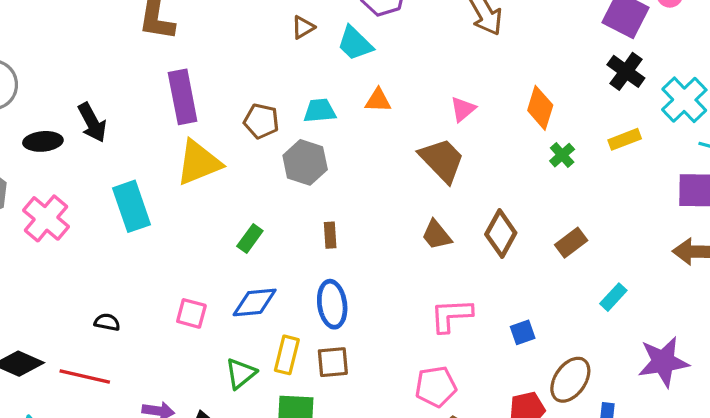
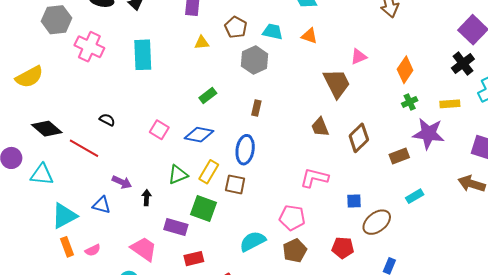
yellow triangle: (199, 163) -> (202, 43), moved, size x0.5
pink cross: (46, 218) -> (89, 47), turned -32
purple star: (663, 362) -> (429, 134), moved
brown ellipse: (570, 380) -> (377, 222), moved

